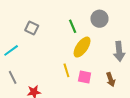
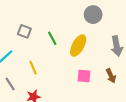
green line: (73, 26) -> (52, 38), moved
yellow line: (66, 70) -> (33, 68), moved

